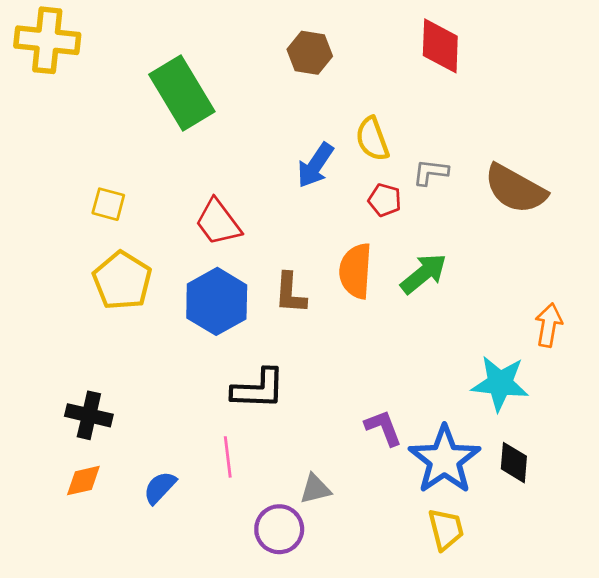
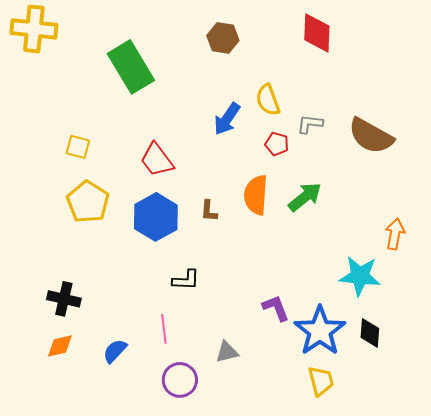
brown L-shape: (290, 293) -> (209, 211), size x0.7
black L-shape: (258, 389) -> (186, 280), size x0.7
purple circle: (279, 529) -> (180, 380), moved

